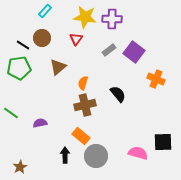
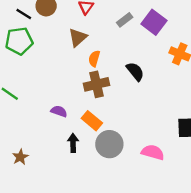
brown triangle: (58, 67) -> (78, 37), moved
purple semicircle: (40, 123) -> (59, 111), moved, turned 32
pink semicircle: (138, 153) -> (153, 152), moved

